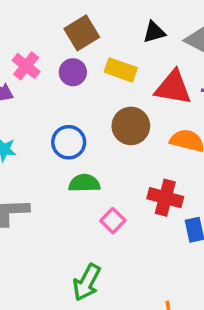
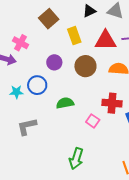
yellow rectangle: (121, 70) -> (74, 36), turned 60
purple circle: (73, 72) -> (54, 62), moved
blue circle: (69, 142) -> (37, 85), moved
pink square: (113, 221) -> (93, 121), moved

